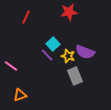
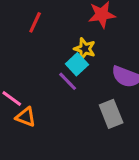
yellow star: (68, 56) -> (85, 49), moved
orange triangle: (20, 95) -> (26, 117), moved, turned 40

